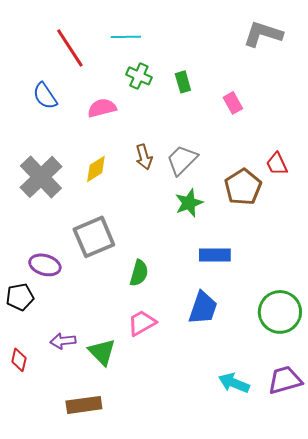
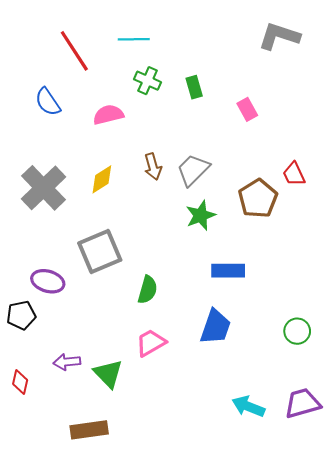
green circle: (280, 312) -> (297, 331), size x0.6

